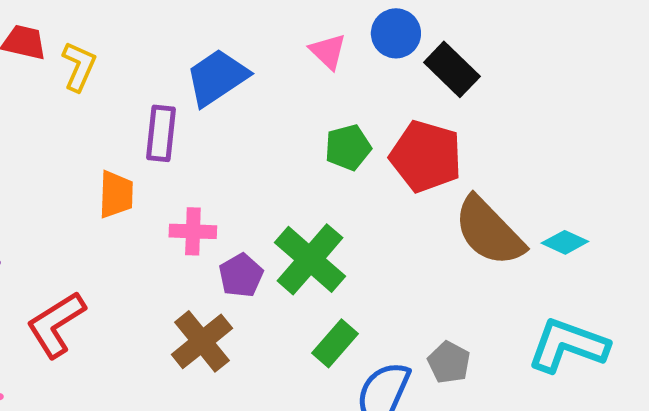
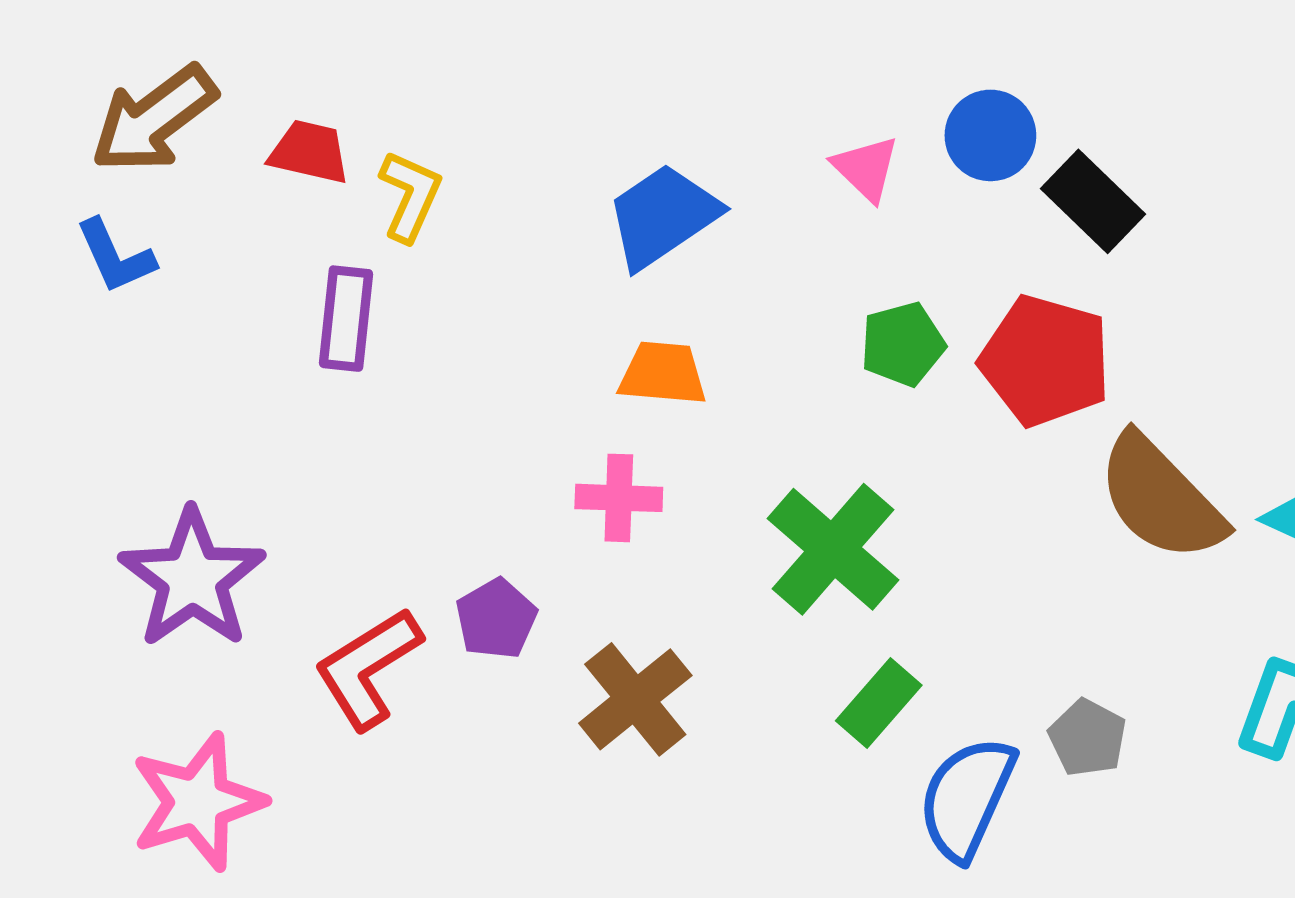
purple rectangle: (161, 133) -> (346, 319), moved
orange trapezoid: (116, 194) -> (663, 373), moved, turned -87
purple pentagon: (241, 275) -> (496, 619), moved

